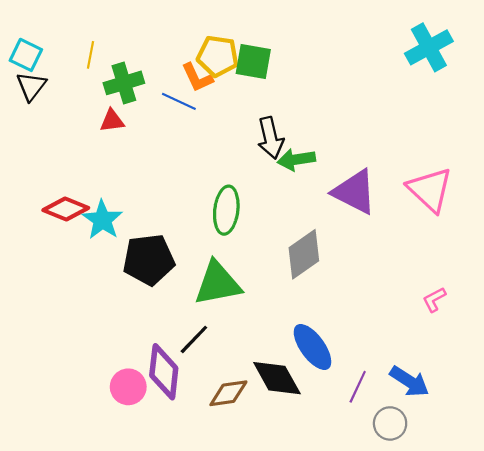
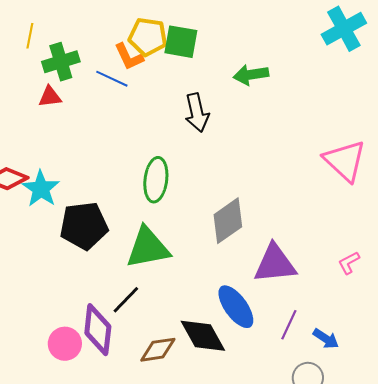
green arrow: (296, 159) -> (251, 75), moved
purple triangle: (355, 192) -> (275, 264), moved, turned -33
blue arrow: (409, 381) -> (326, 339), size x0.7
purple line: (358, 387) -> (289, 325), moved

